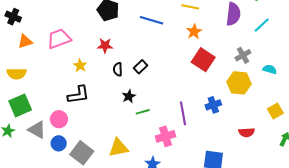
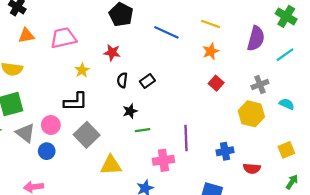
red square: (203, 60) -> (216, 83), size x0.6
blue cross: (213, 105) -> (225, 151), moved
gray square: (82, 153) -> (87, 135), moved

